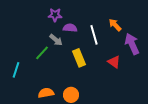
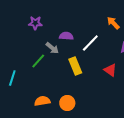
purple star: (55, 15) -> (35, 23), moved
orange arrow: (115, 25) -> (113, 23), moved
white line: (94, 35) -> (90, 43), turned 60

